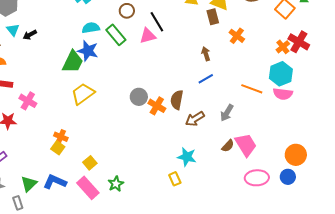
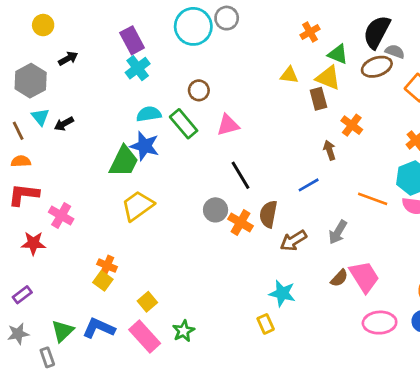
black line: (157, 22) -> (241, 175), moved
brown arrow: (206, 54) -> (330, 150), moved

